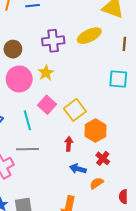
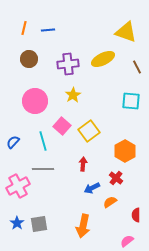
brown line: (124, 44) -> (137, 67), turned -32
brown circle: (13, 49) -> (29, 59), moved
yellow star: (46, 73) -> (73, 95), moved
orange hexagon: (96, 131) -> (125, 151), moved
blue arrow: (78, 169) -> (92, 188), turned -42

